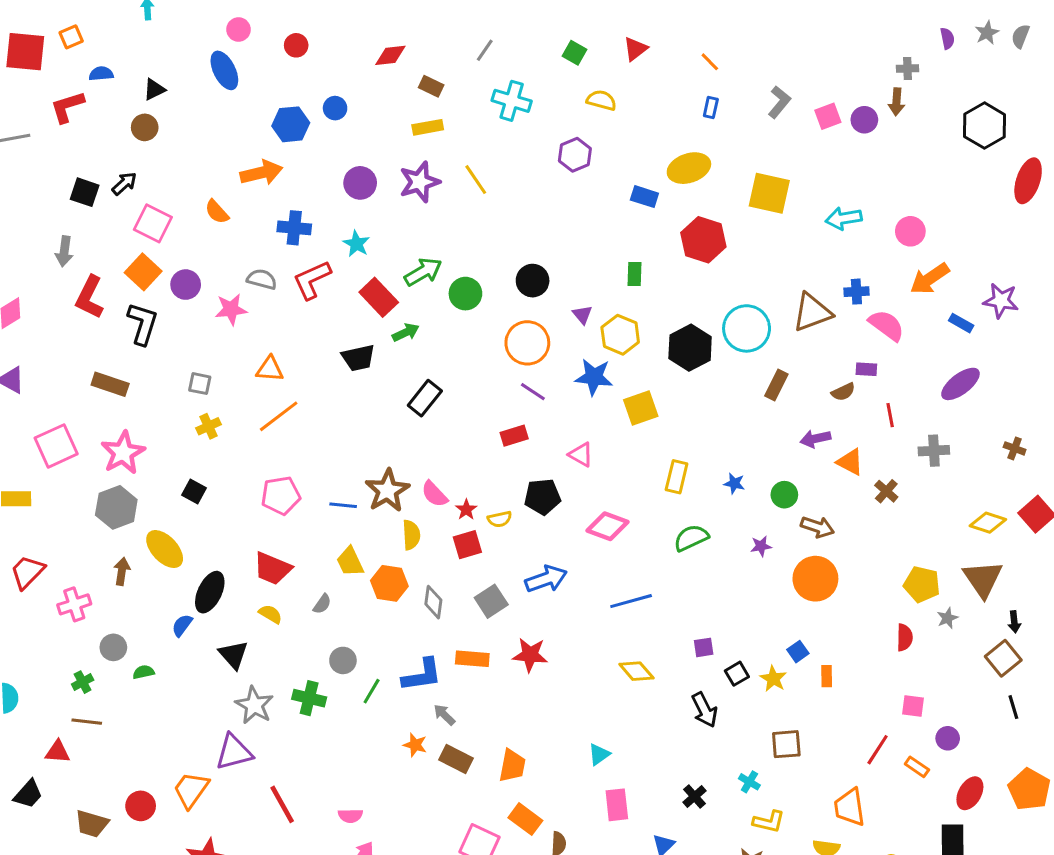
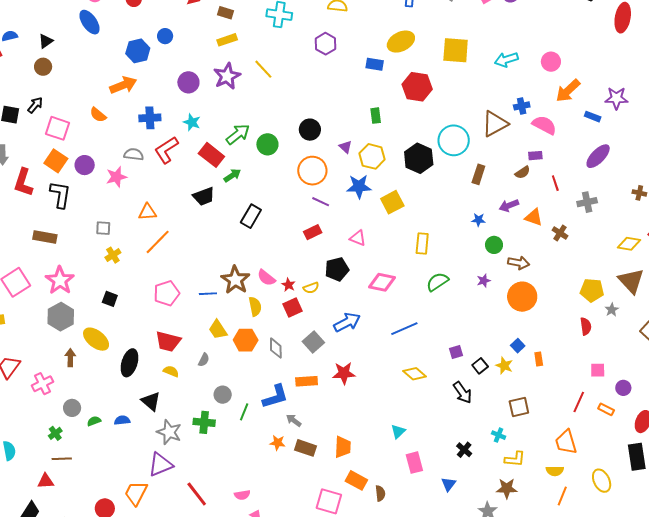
blue star: (734, 483) -> (478, 220), moved
blue semicircle: (182, 625) -> (122, 420), moved, turned 56

